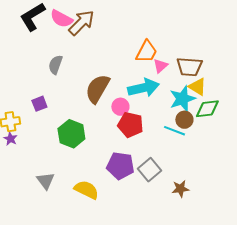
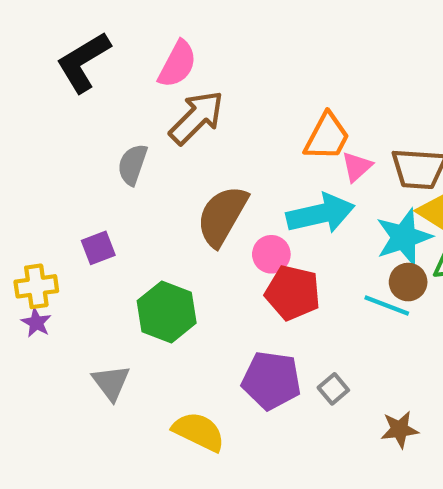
pink semicircle: (61, 19) -> (177, 64), moved, turned -90
brown arrow: (81, 23) -> (197, 118), moved
gray square: (149, 170) -> (333, 389), size x0.6
gray triangle: (45, 181) -> (111, 382), moved

